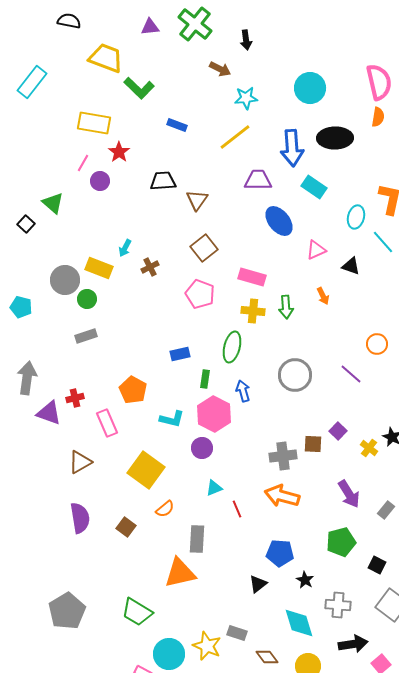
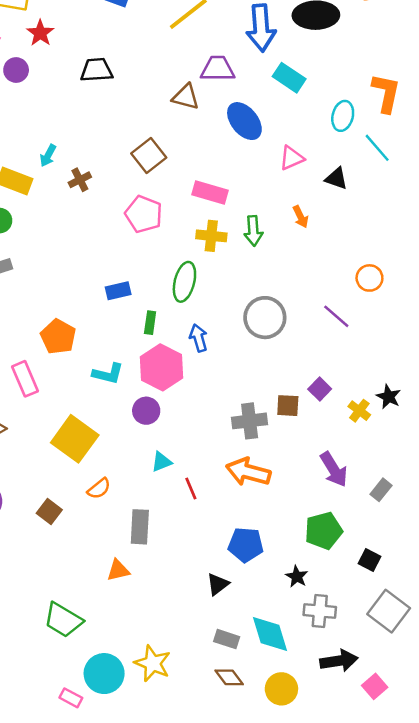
brown triangle: (197, 200) -> (186, 97), moved, turned -50
orange triangle: (180, 573) -> (118, 570), size x0.6
black star: (305, 580) -> (297, 577), moved
gray rectangle: (237, 633) -> (227, 639), moved

